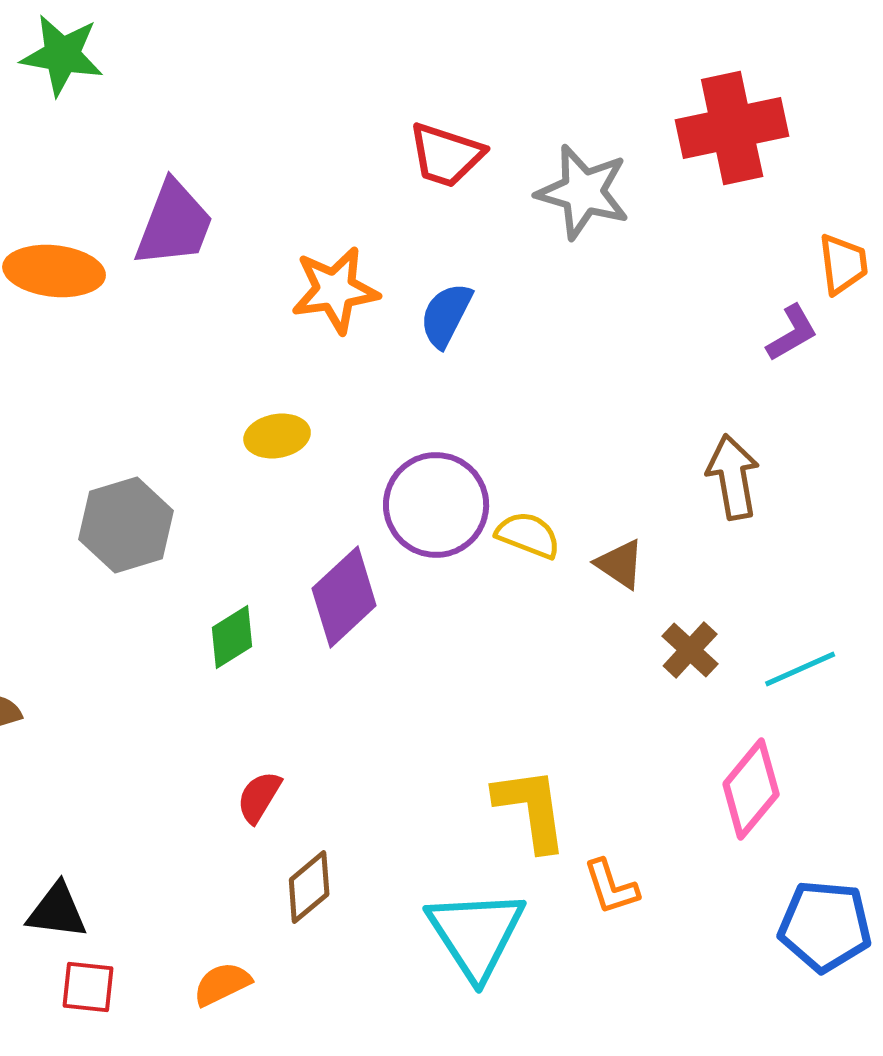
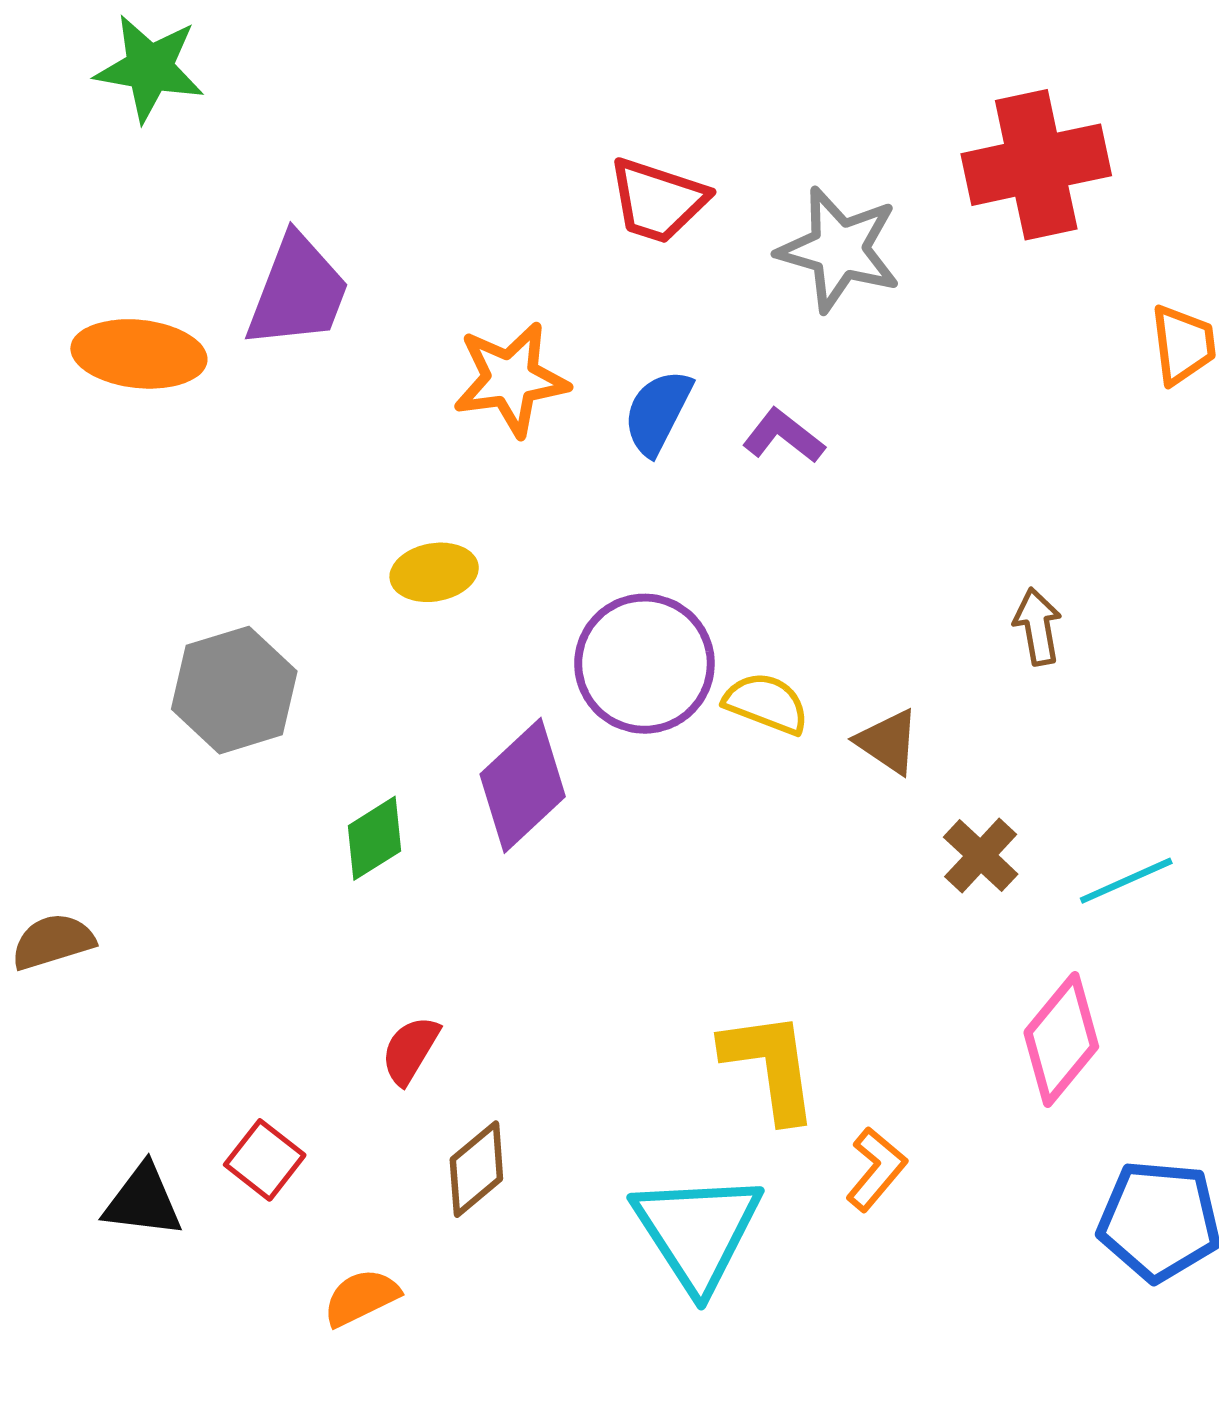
purple L-shape: (792, 333) -> (783, 436), moved, turned -112
brown arrow: (733, 477) -> (1038, 627), size x0.7
orange L-shape: (611, 887) -> (876, 1169), turned -122
red square: (88, 987) -> (265, 1160), moved, turned 32

